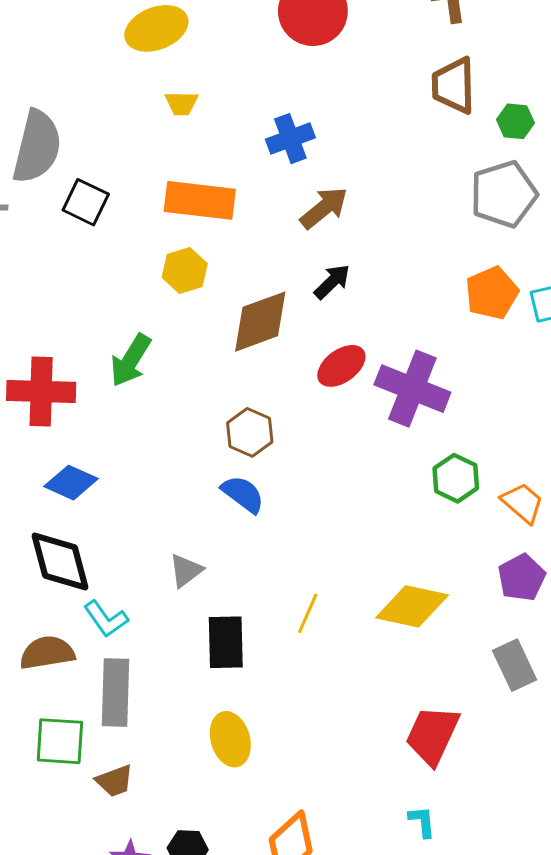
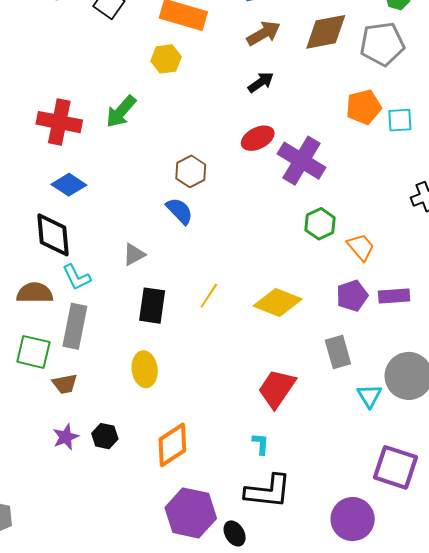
brown diamond: (260, 322) -> (326, 32), moved

